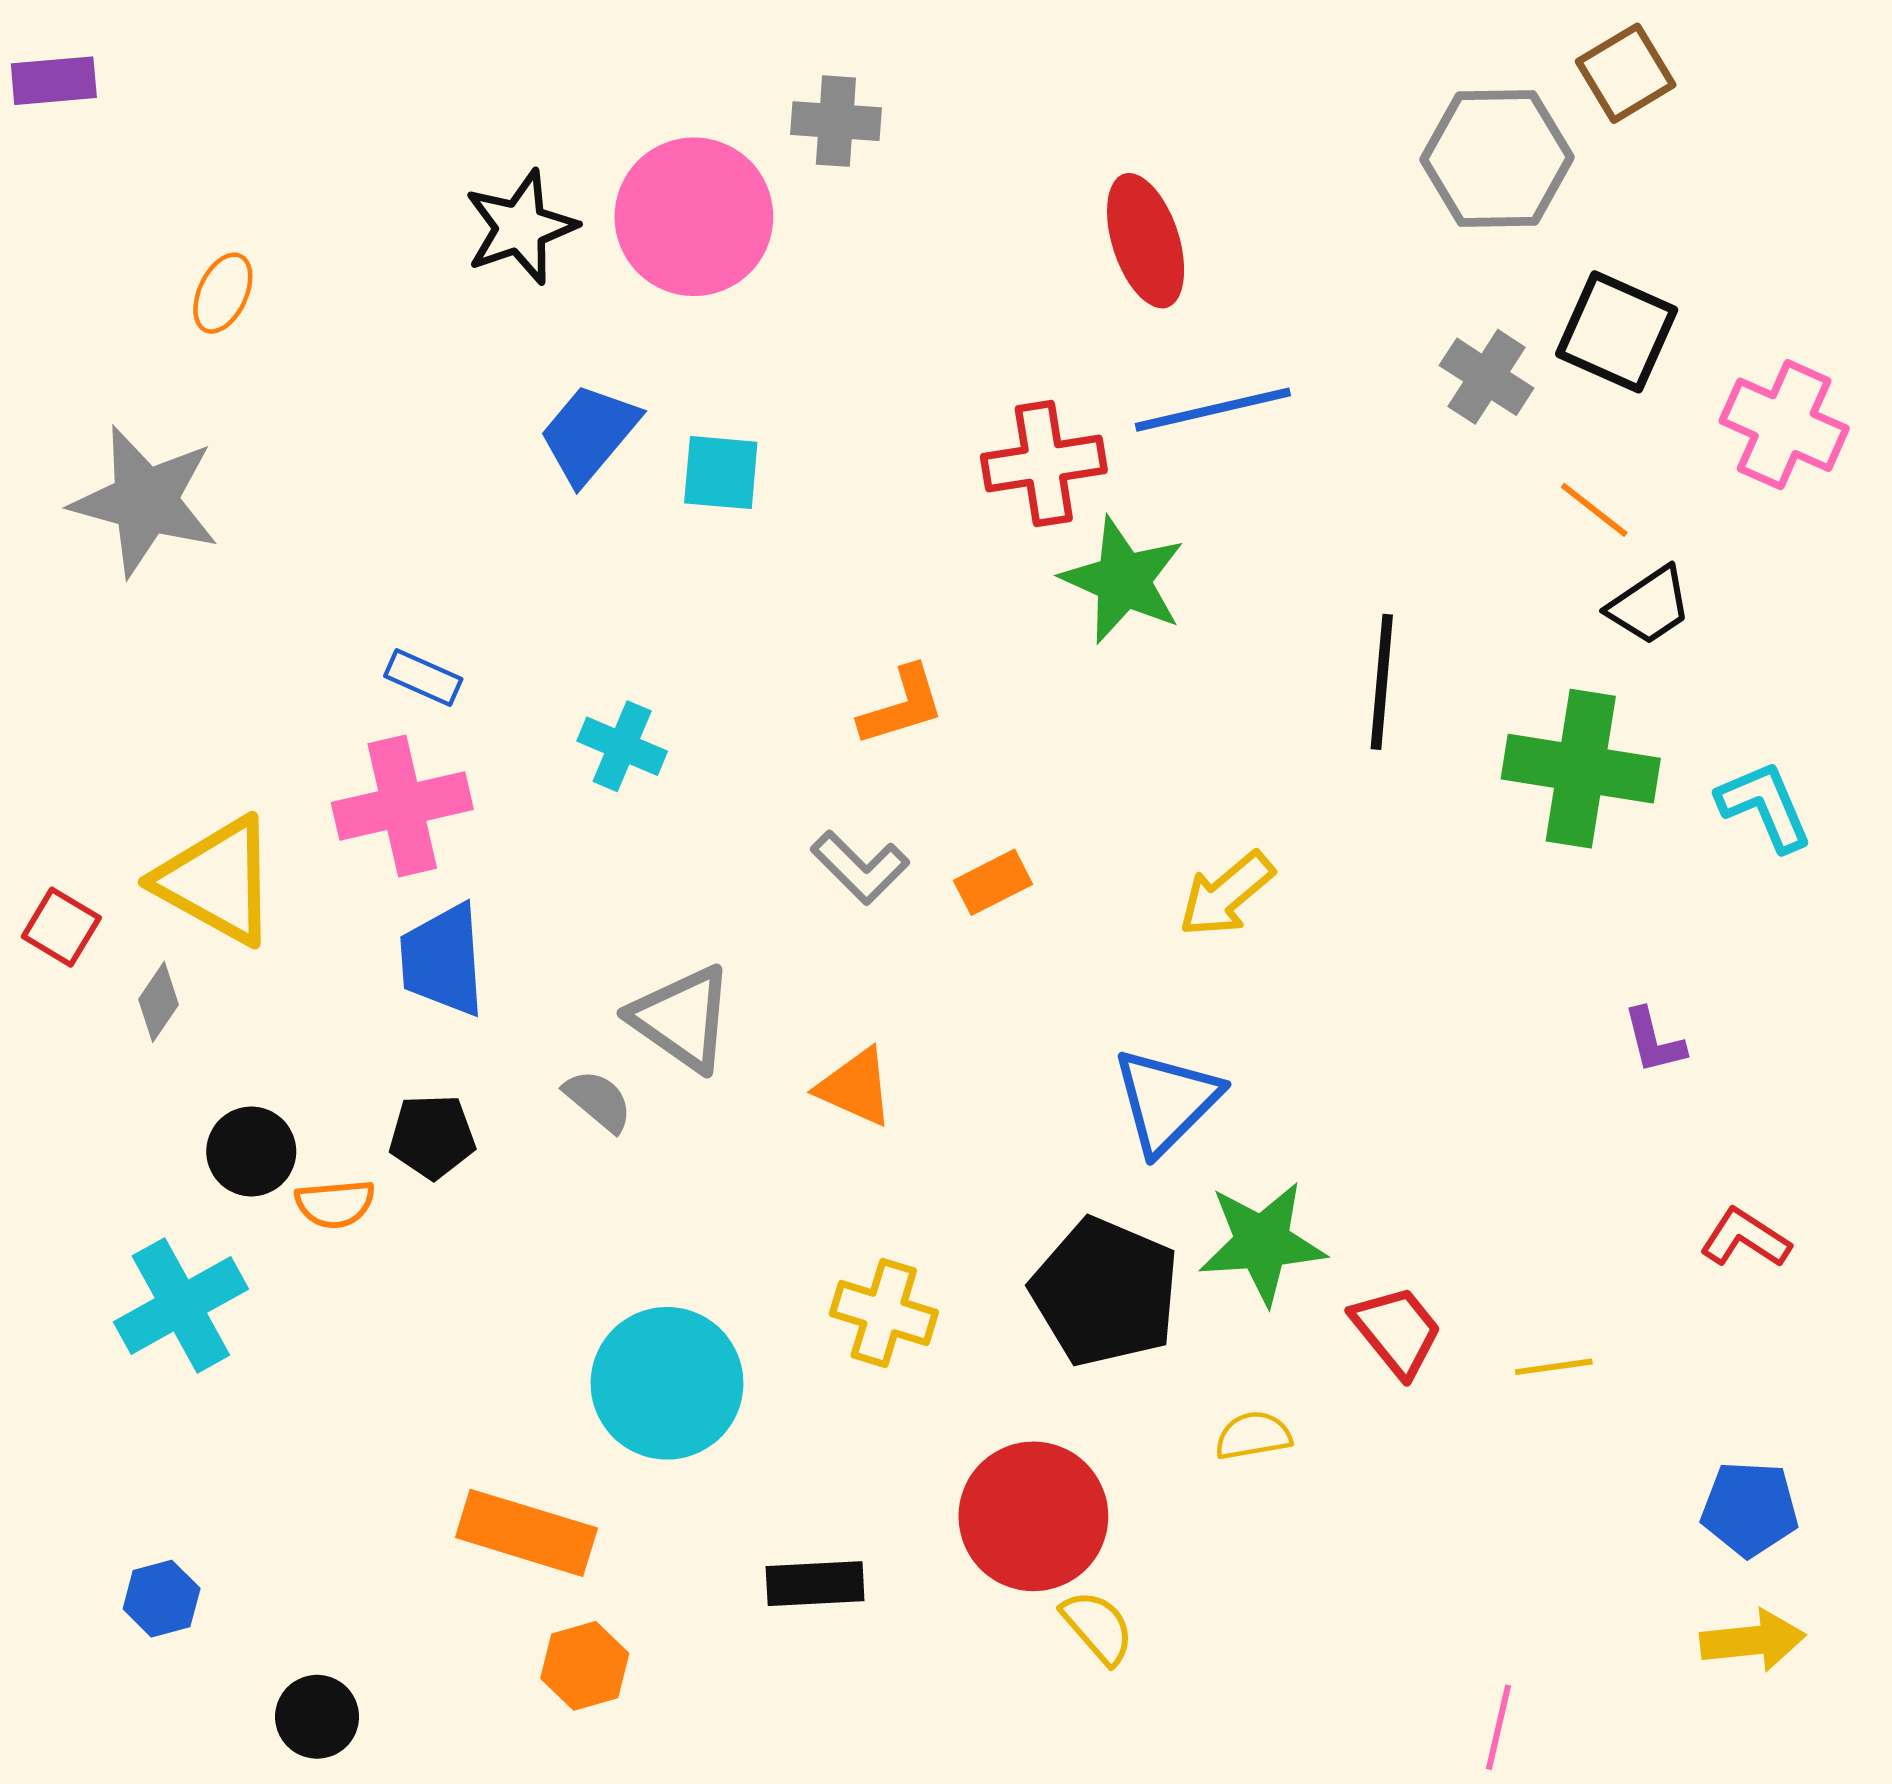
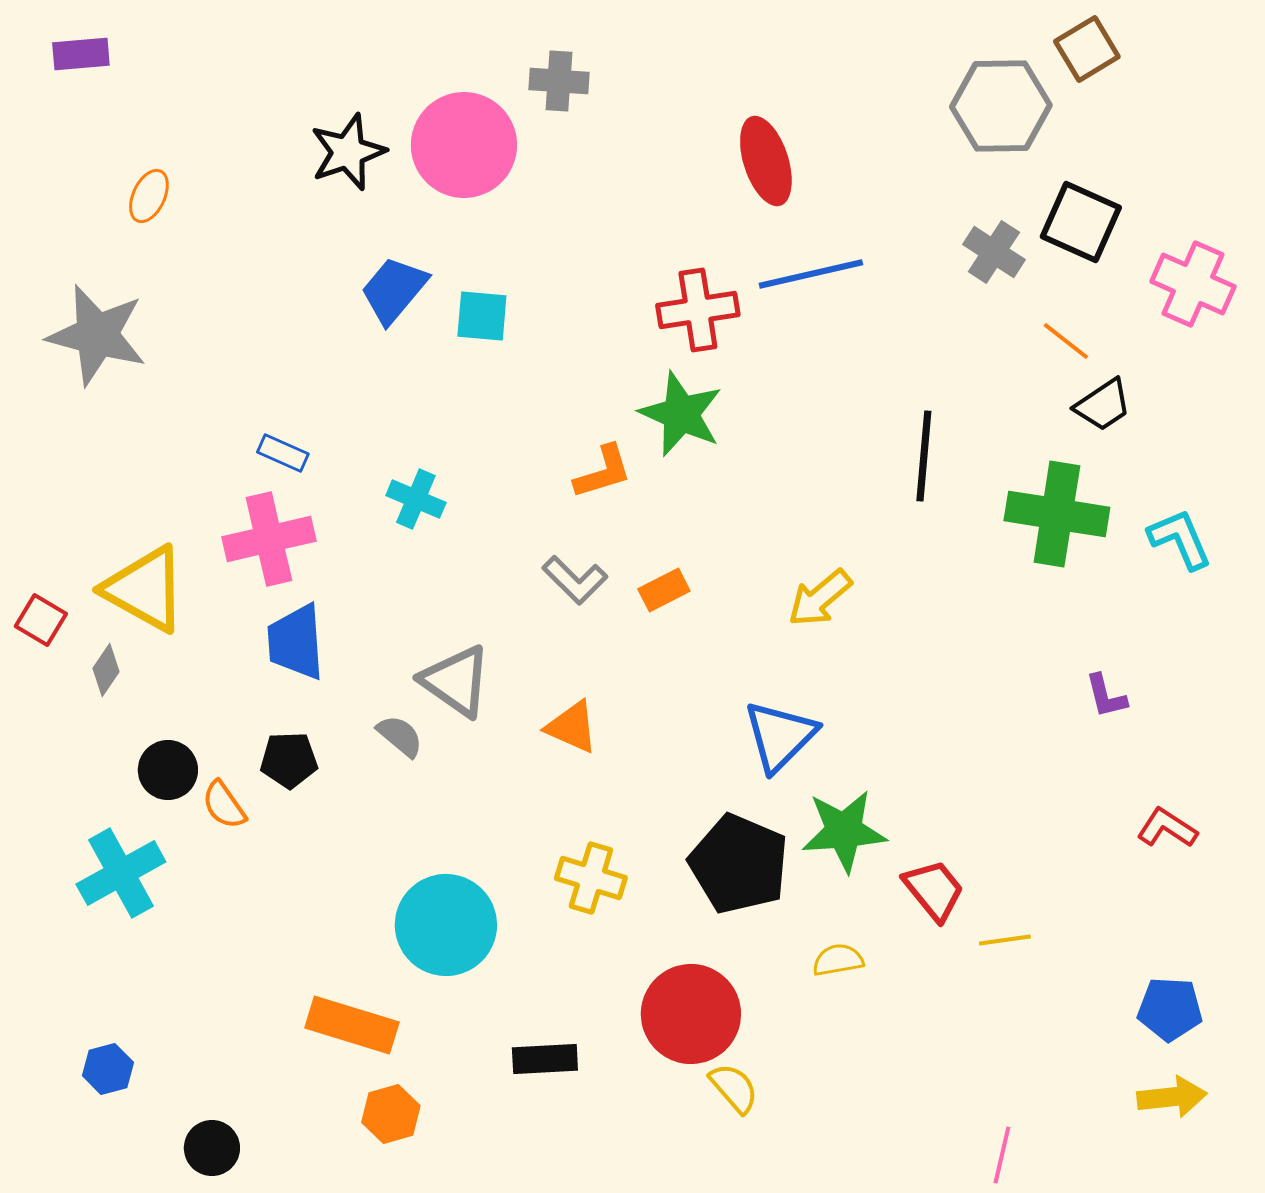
purple rectangle: (54, 81) -> (81, 54), moved
green star: (1123, 580) -> (681, 414), moved
orange semicircle: (335, 1204) -> (224, 805), turned 60
yellow line: (1554, 1367) -> (1005, 940), moved

